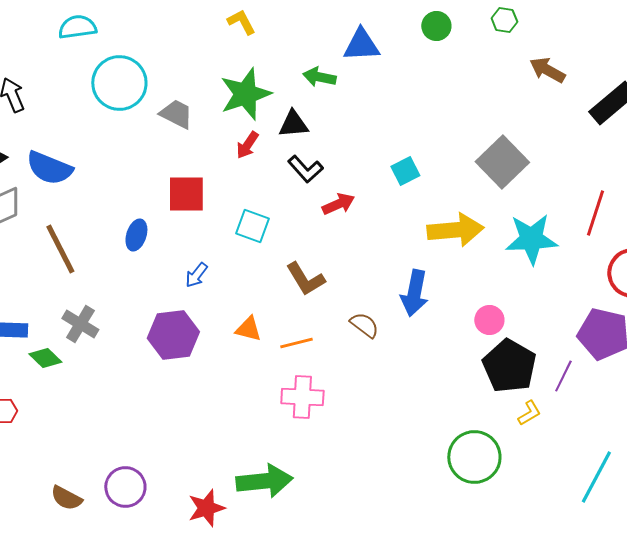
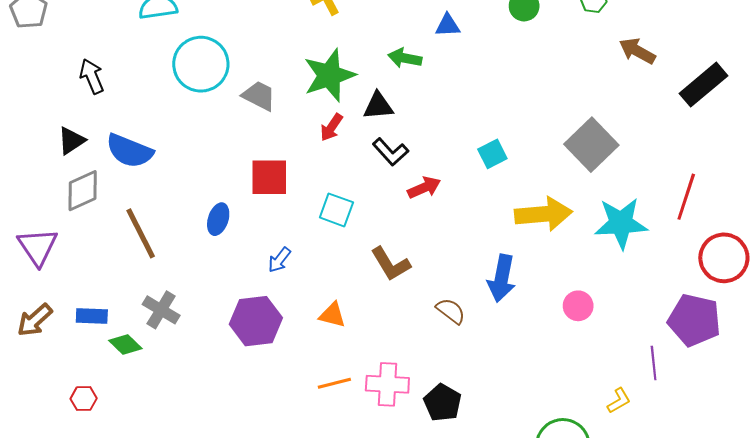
blue triangle: (361, 45) -> (448, 25), size x0.7
orange line: (296, 343) -> (334, 383), moved
black pentagon: (509, 366) -> (443, 403), moved, size x0.7
purple line: (563, 376) -> (654, 363), turned -32

